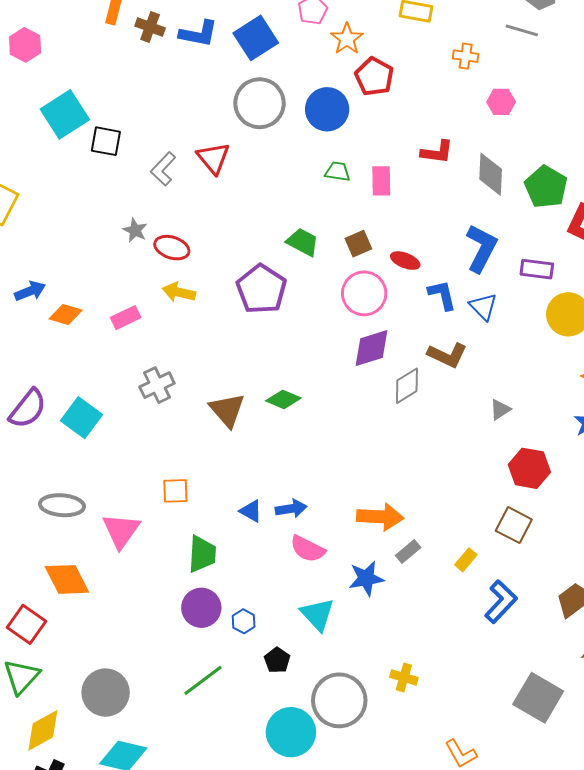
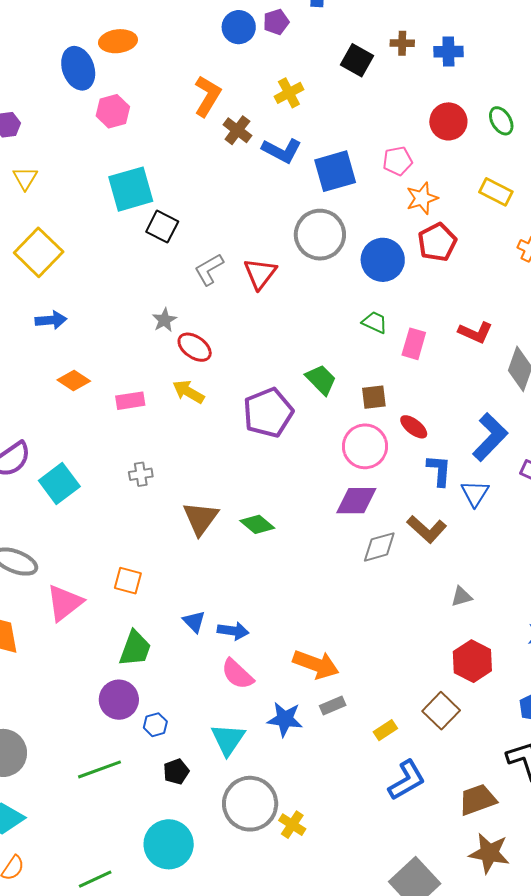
blue arrow: (30, 291) -> (51, 320), moved
gray cross: (157, 385) -> (141, 474), size x0.7
gray circle: (339, 700) -> (250, 804), moved

